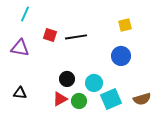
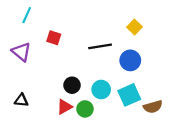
yellow square: (125, 25) -> (135, 27), turned -32
black line: (76, 37) -> (100, 46), moved
purple triangle: (20, 48) -> (21, 52), turned 30
cyan square: (111, 99) -> (129, 95), moved

